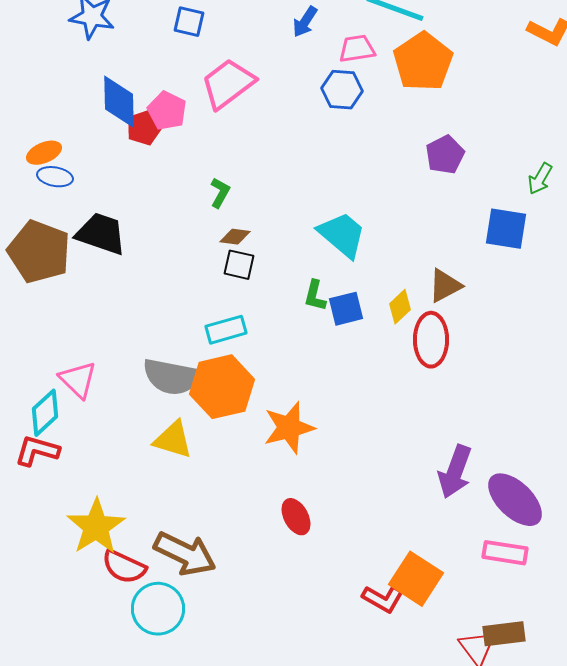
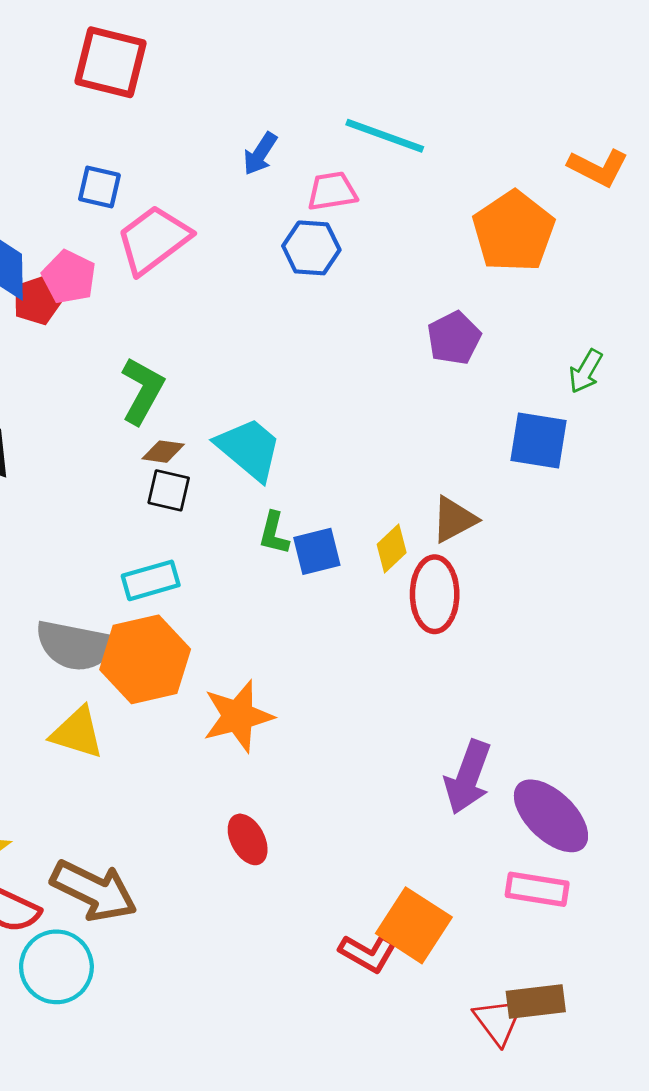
blue square: (189, 22) -> (99, 187), moved
orange pentagon: (423, 62) -> (514, 231), moved
green L-shape: (220, 193) -> (142, 391), size x1.6
cyan trapezoid: (342, 235) -> (249, 449), moved

